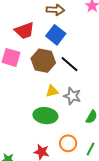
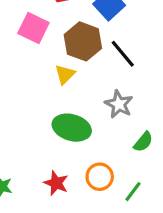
yellow triangle: (52, 91) -> (65, 74), moved, turned -40

